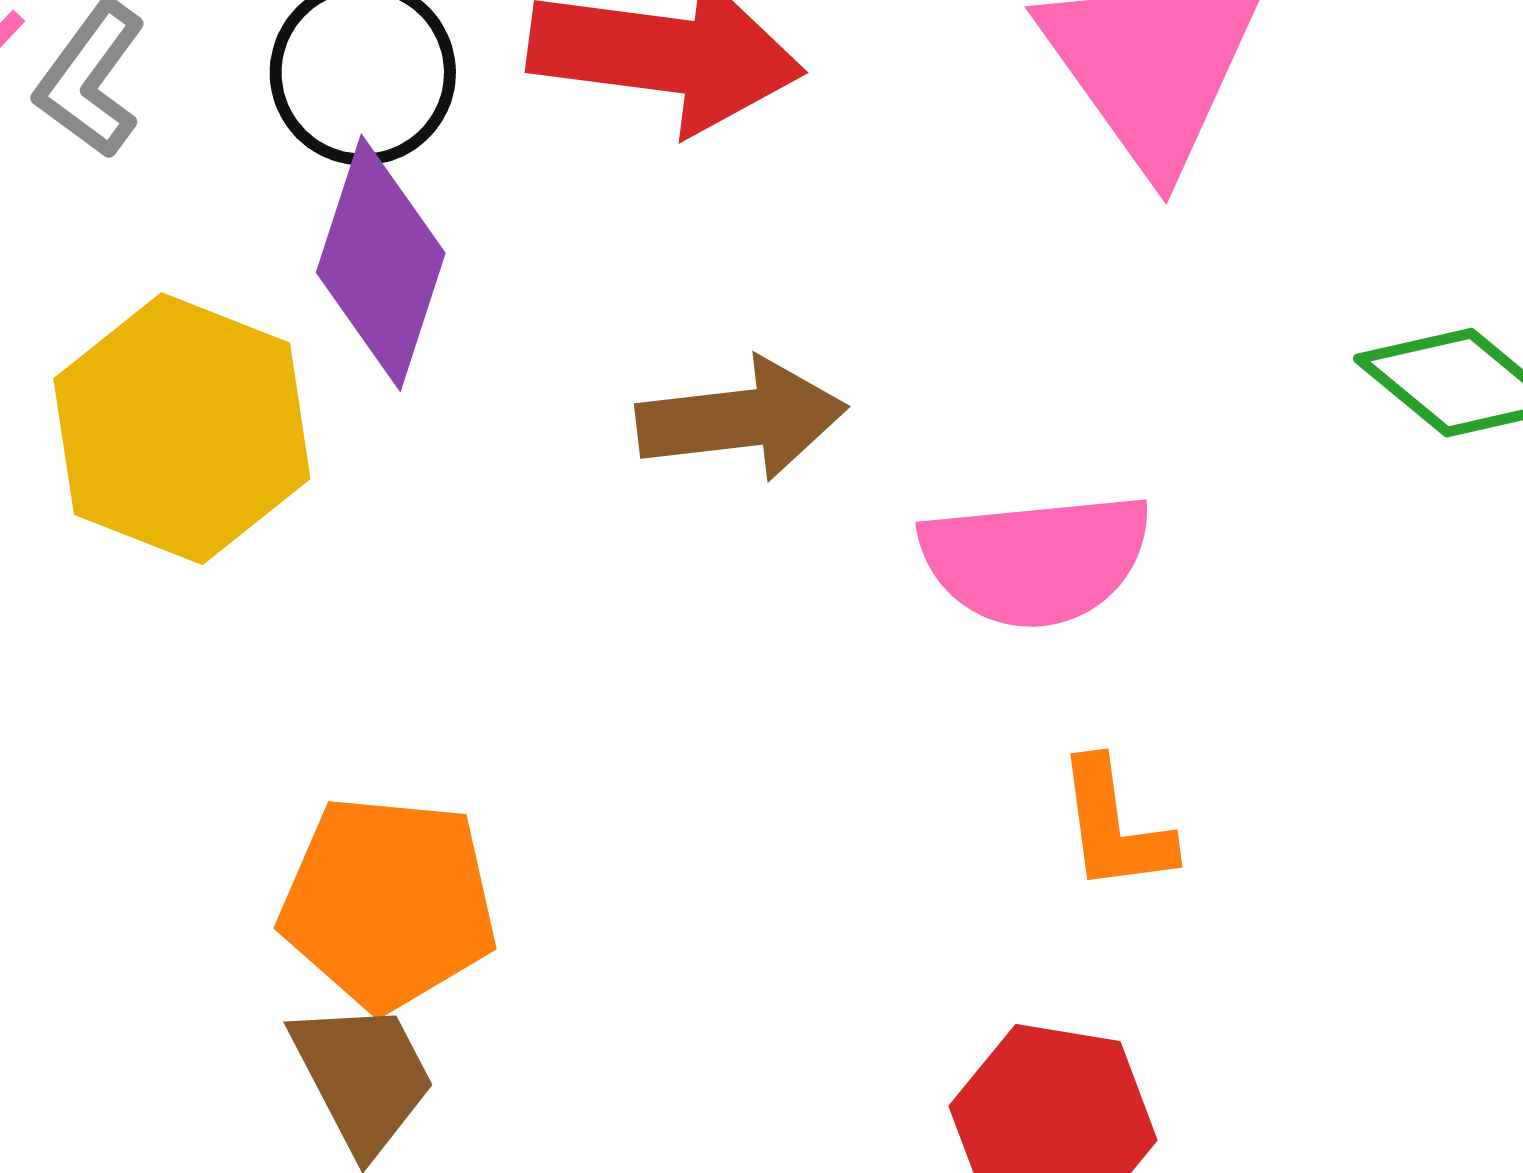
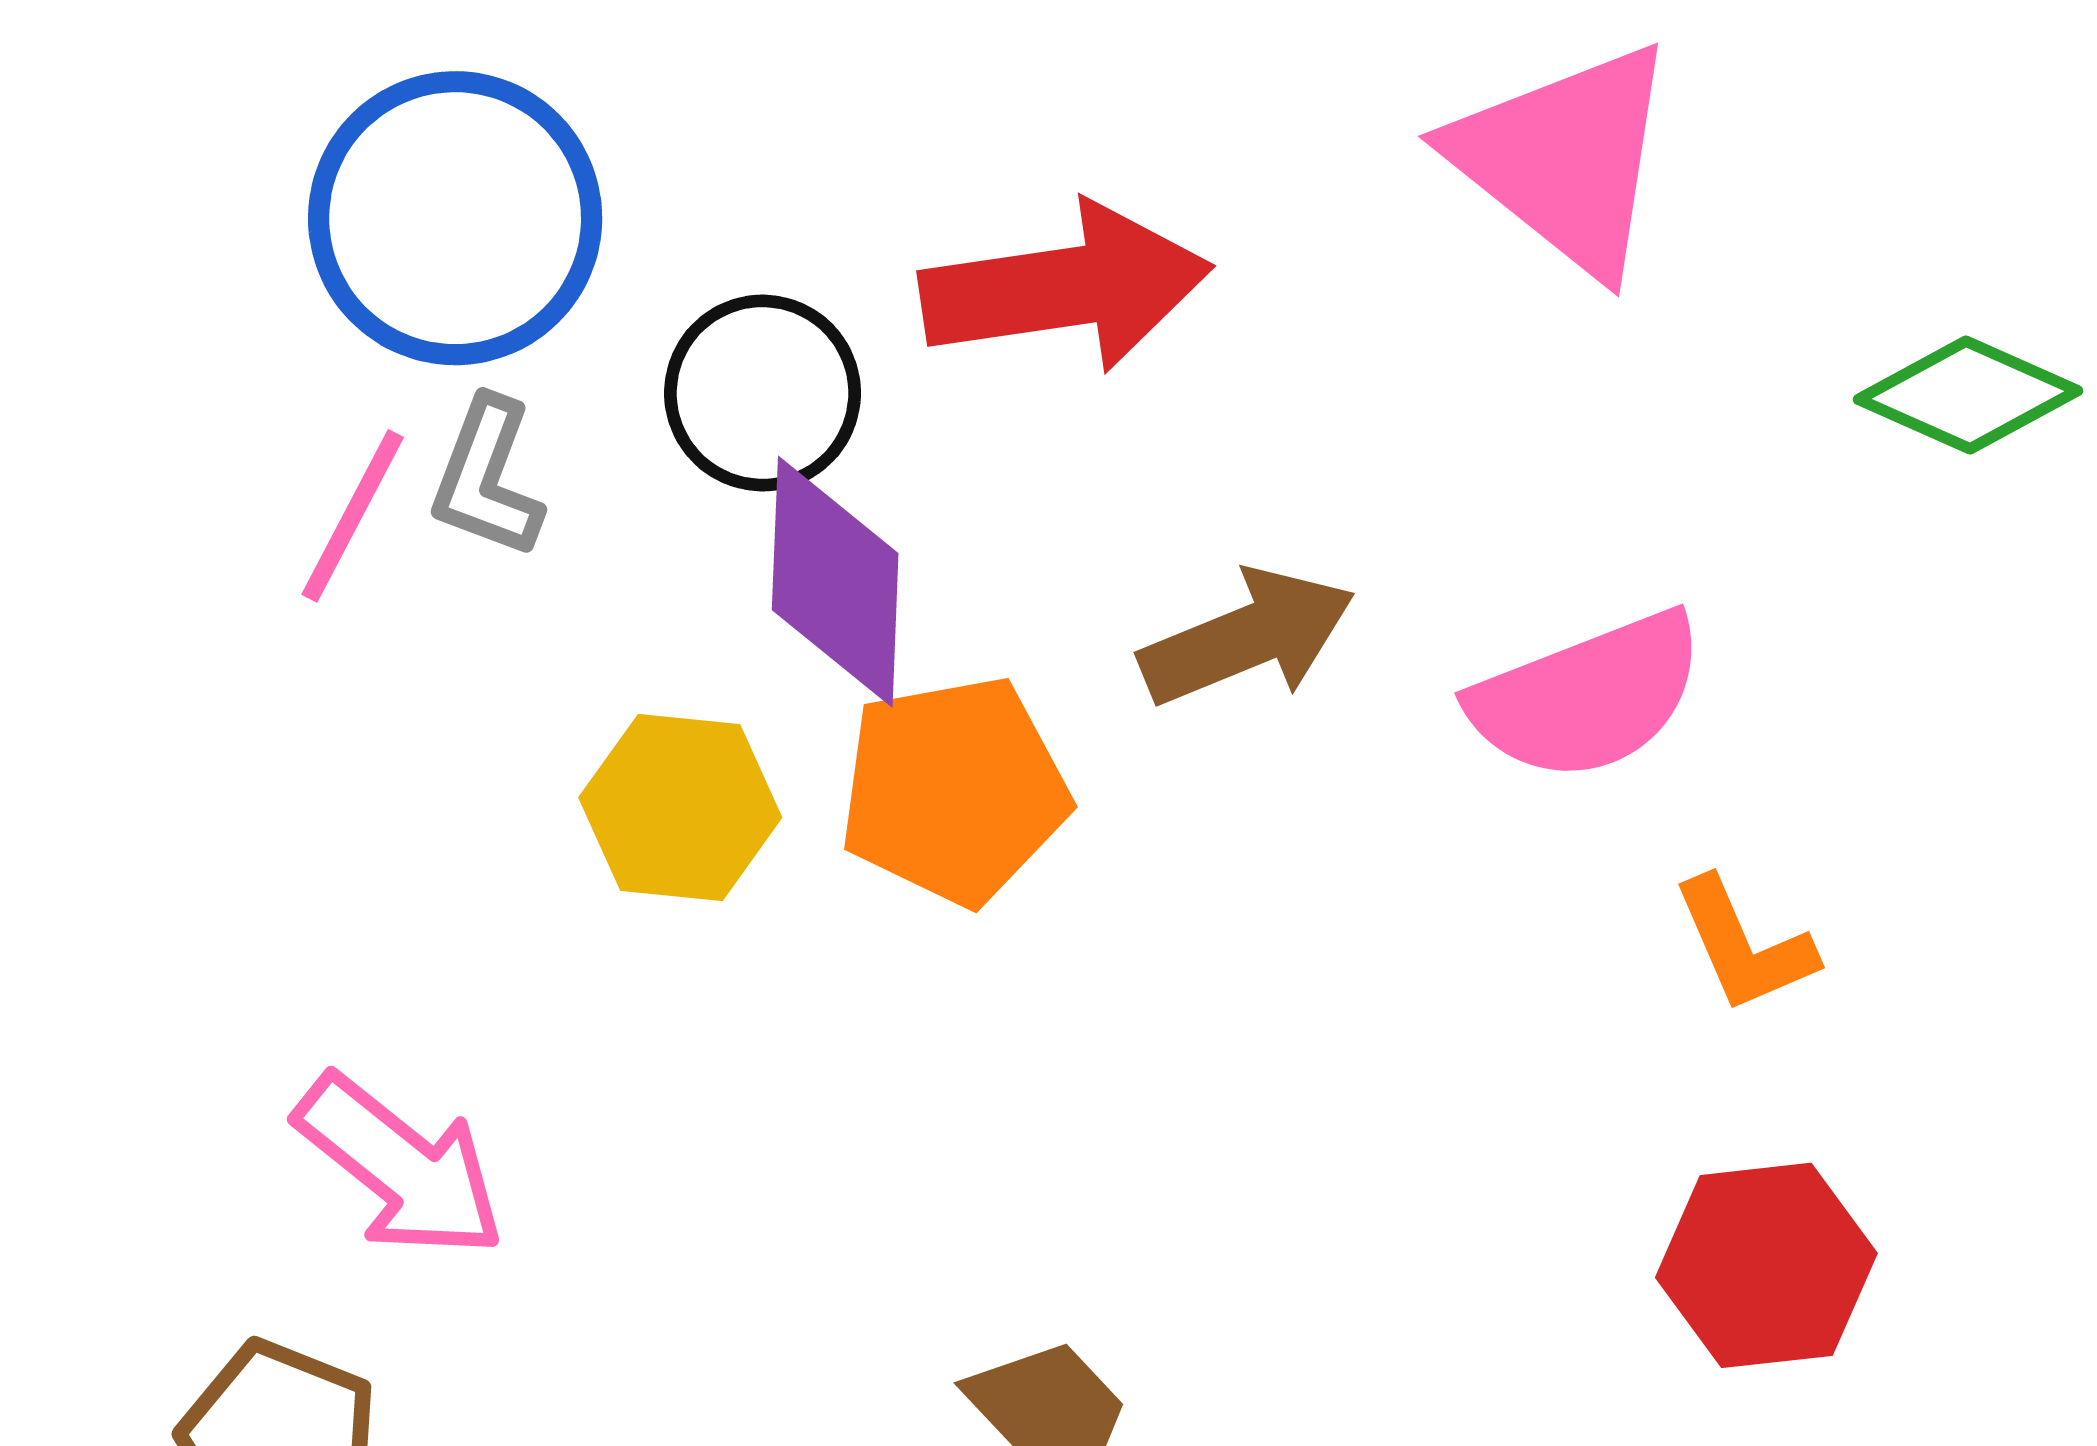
yellow hexagon: (182, 429) -> (680, 807), size x0.7
orange pentagon: (388, 903) -> (954, 790), moved

